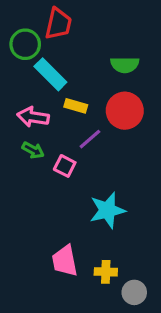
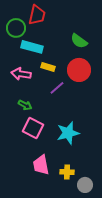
green semicircle: (125, 65) -> (79, 41), turned 36
cyan rectangle: (50, 74) -> (32, 47), turned -30
green arrow: (33, 150) -> (25, 105), moved
pink square: (65, 166) -> (33, 128), moved, size x1.5

